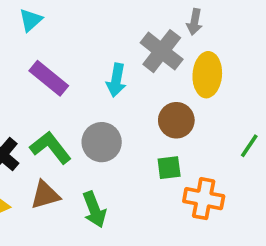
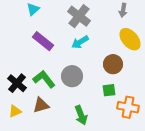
gray cross: (162, 51) -> (79, 16), moved
yellow ellipse: (207, 75) -> (130, 39), turned -45
cyan arrow: (116, 80) -> (80, 42), turned 48
green arrow: (94, 210) -> (81, 115), moved

